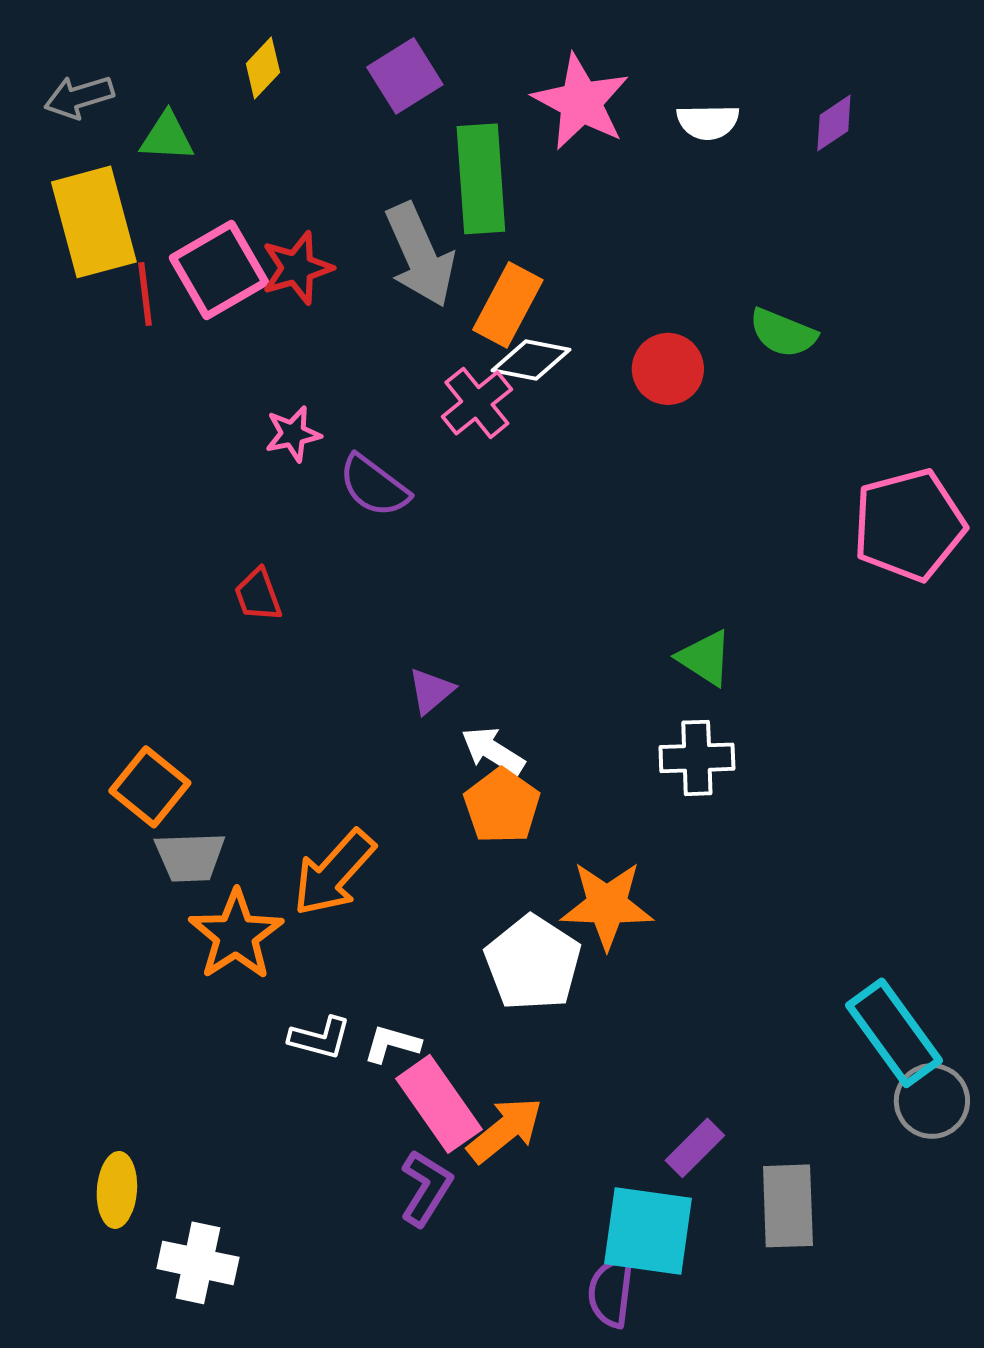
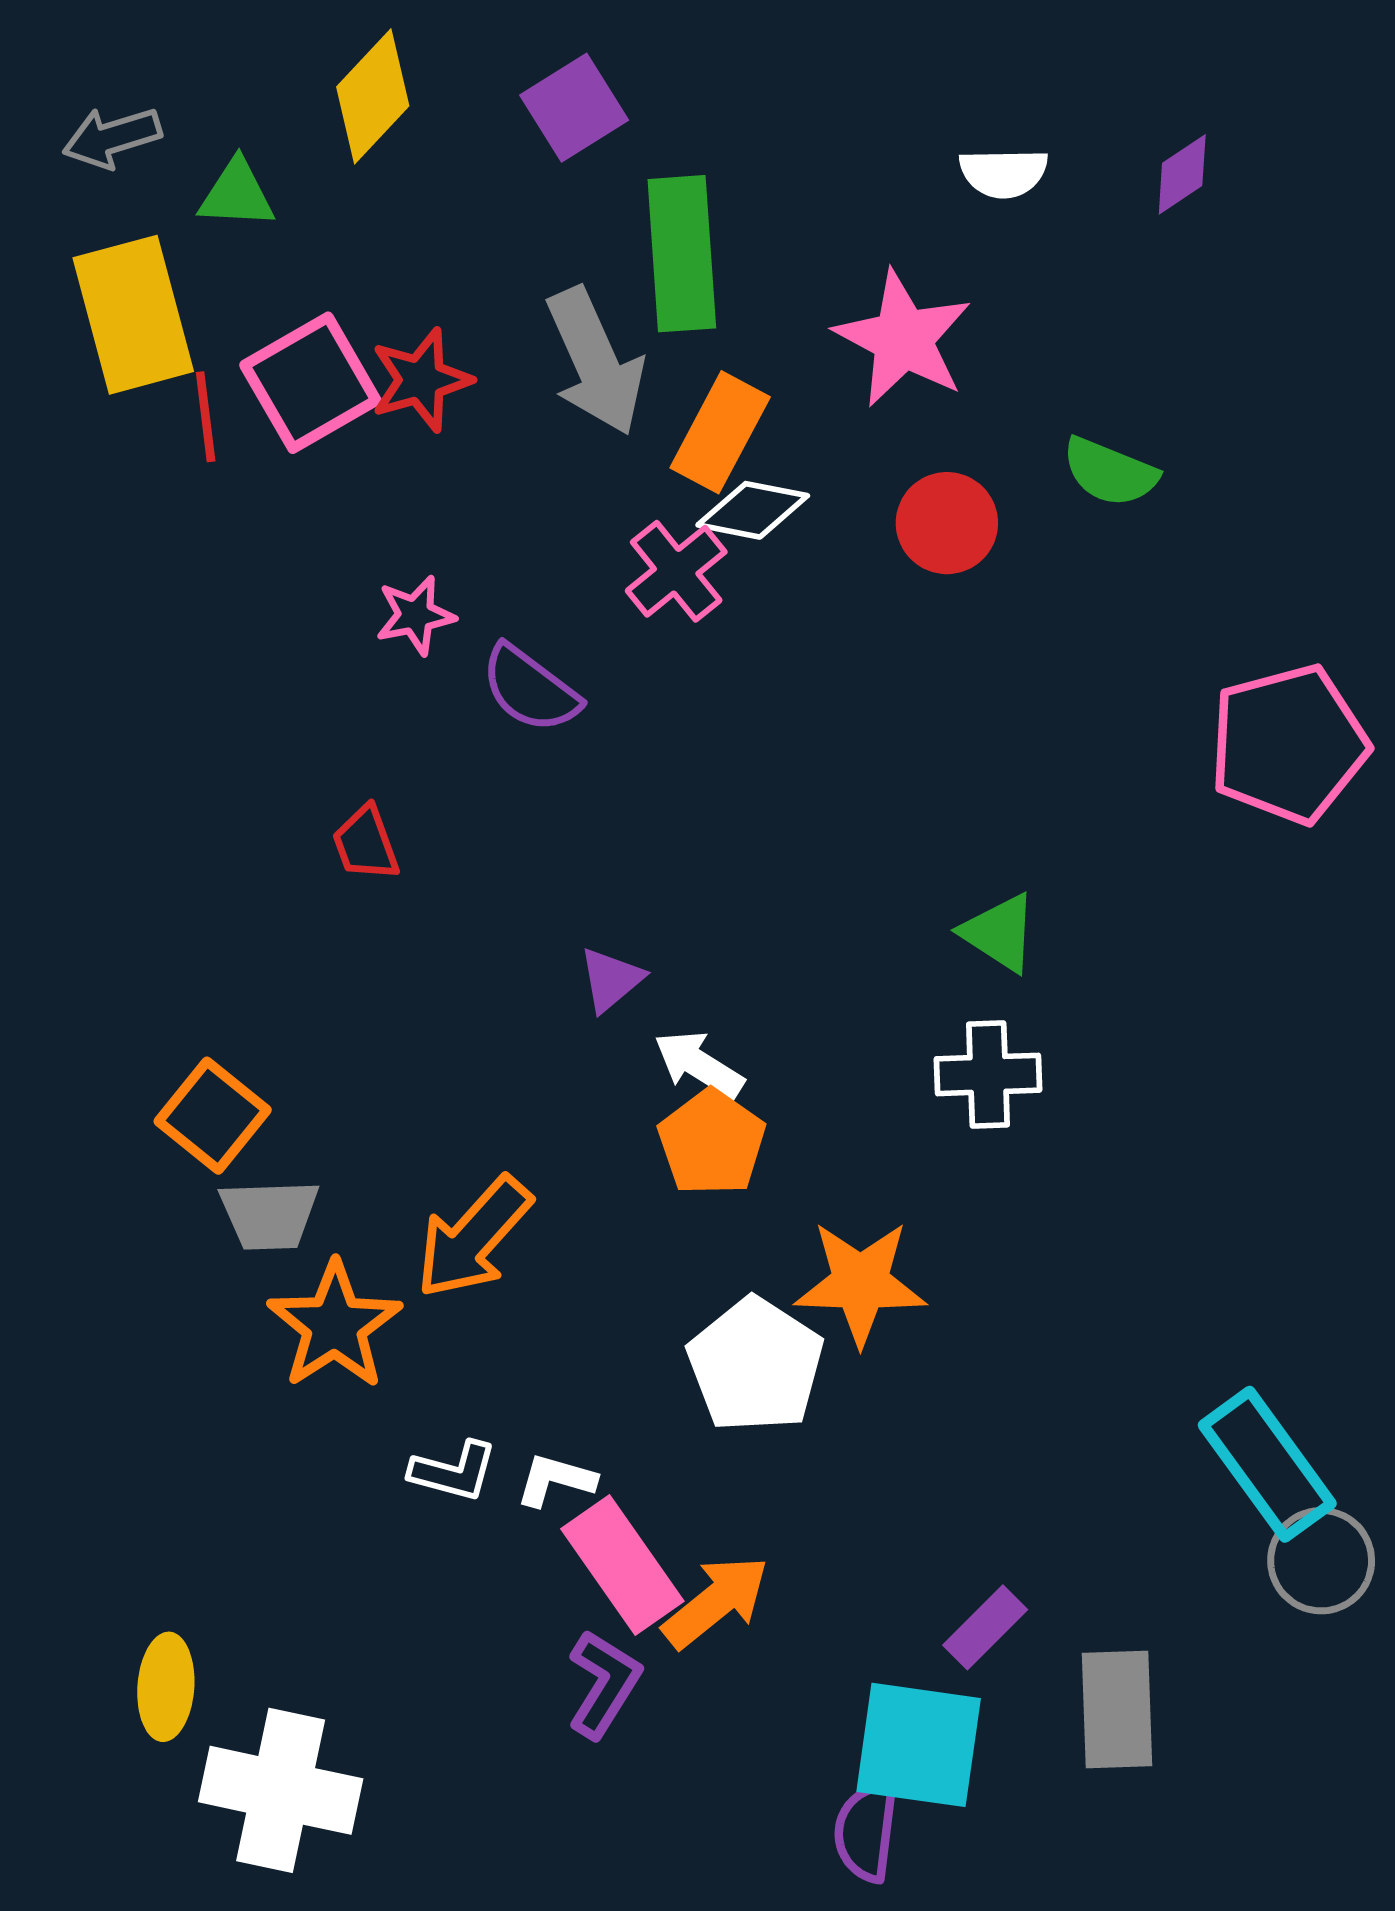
yellow diamond: (263, 68) -> (373, 96), size x1.5
pink star: (581, 102) -> (903, 339), moved
white cross: (198, 1263) -> (281, 1790), size x1.4

